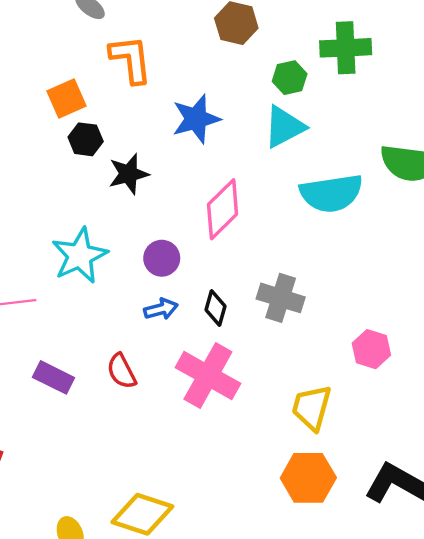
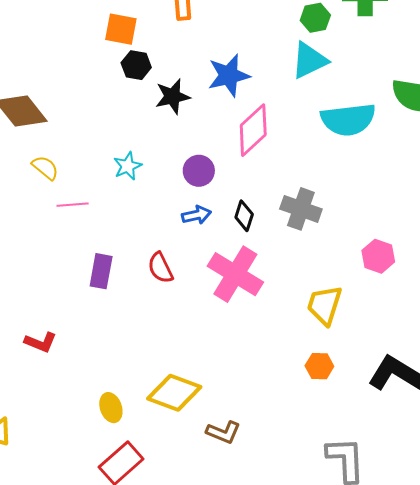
orange square: (66, 99) -> (121, 29), turned 32
blue star: (196, 119) -> (229, 75), moved
cyan star: (80, 256) -> (128, 166), size x0.6
purple rectangle: (53, 377) -> (101, 271), turned 72
orange hexagon: (308, 478) -> (319, 366), size x0.6

